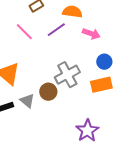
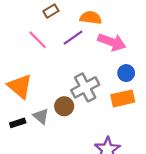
pink arrow: (91, 34) -> (112, 42), size x1.4

